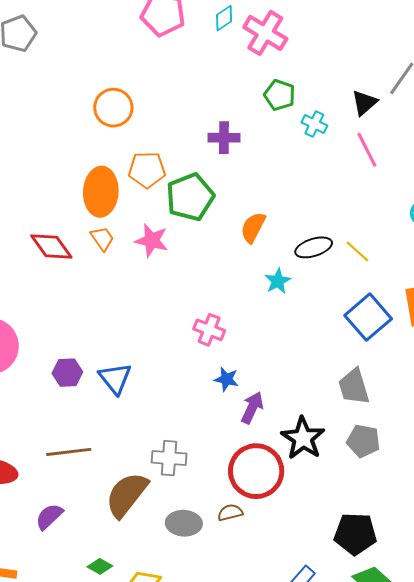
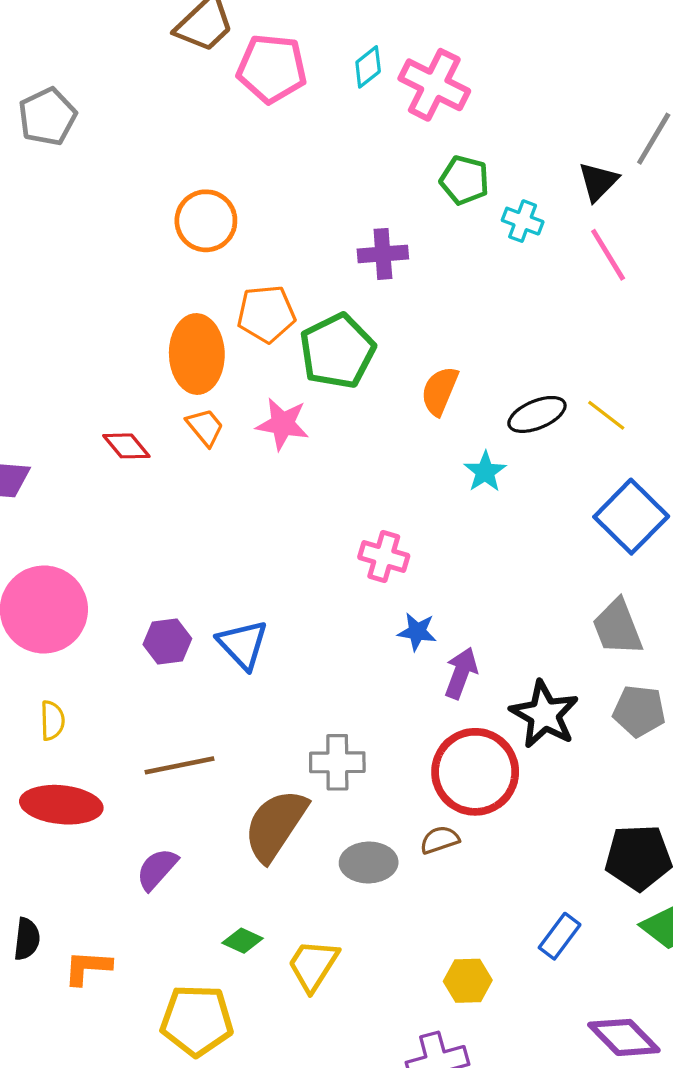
red diamond: (51, 246) -> (126, 446), size x0.7

